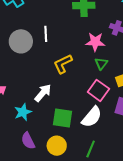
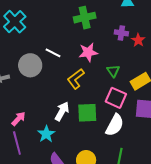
white line: (46, 34) -> (53, 53), turned -49
pink star: (95, 42) -> (88, 52), moved
green square: (62, 118) -> (87, 113), moved

